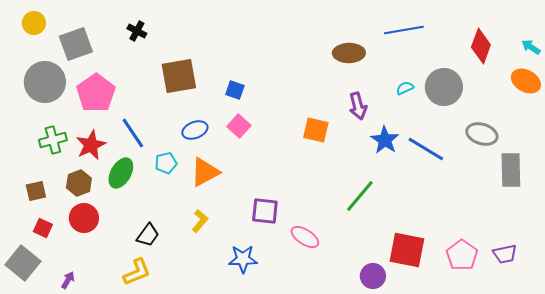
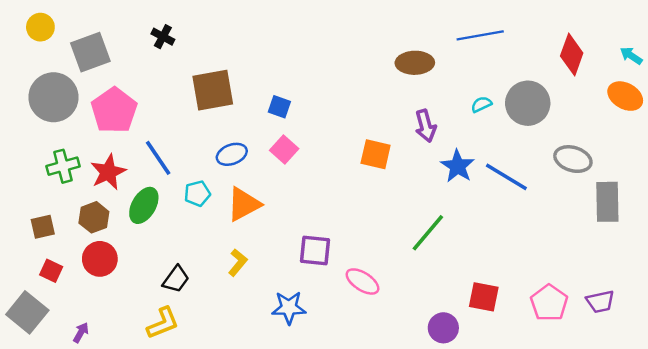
red square: (407, 250) -> (484, 297), size x0.7

